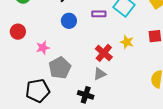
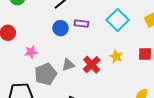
purple rectangle: (99, 14) -> (81, 24), moved
gray triangle: (100, 74) -> (68, 65), moved

